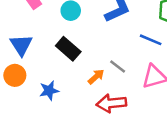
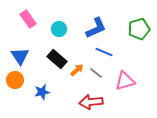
blue line: (151, 40) -> (104, 52), moved
orange arrow: (96, 77) -> (77, 70), moved

